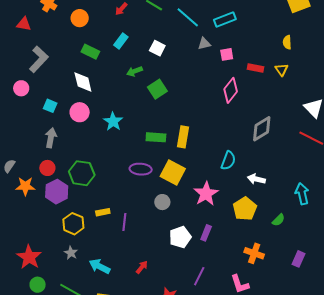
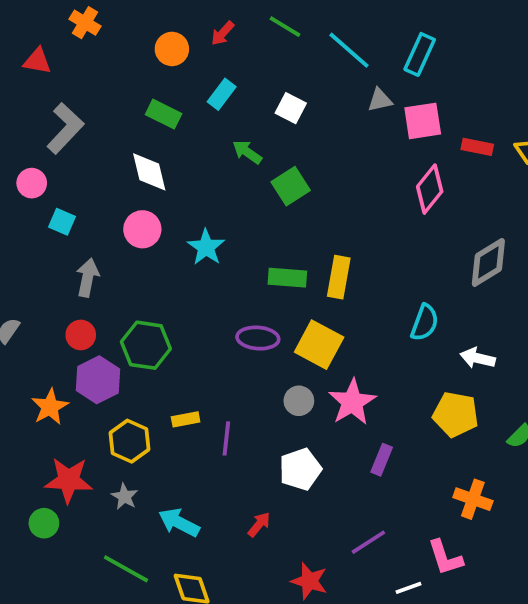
orange circle: (80, 18) -> (172, 49), moved
cyan rectangle: (225, 20) -> (420, 54), turned -45
pink square: (227, 54) -> (423, 121), size x1.5
green arrow: (134, 71) -> (247, 152), turned 56
cyan square: (50, 106) -> (62, 222), moved
orange star: (25, 186) -> (50, 407), moved, turned -30
pink star: (206, 194) -> (352, 402), moved
yellow pentagon: (245, 209) -> (456, 414), turned -30
white pentagon: (180, 237) -> (300, 469), moved
red star: (29, 257) -> (69, 480), moved, turned -30
purple line: (199, 276) -> (368, 542), turned 30
green circle: (38, 285) -> (44, 523), moved

